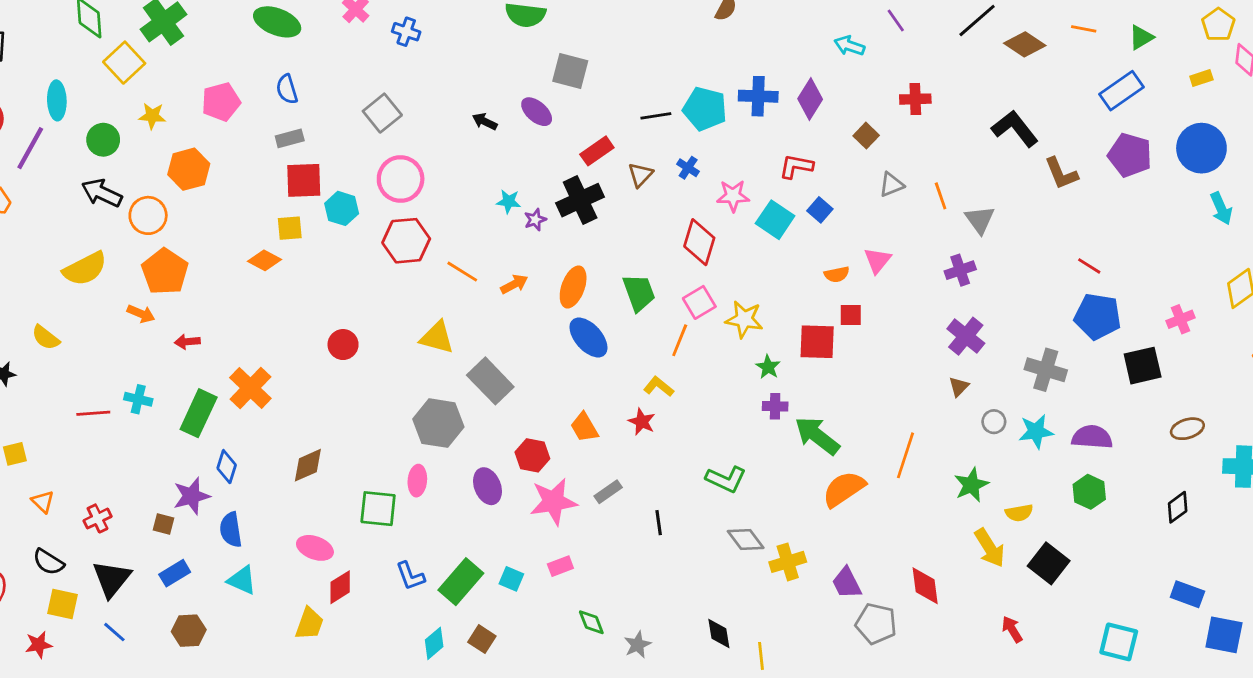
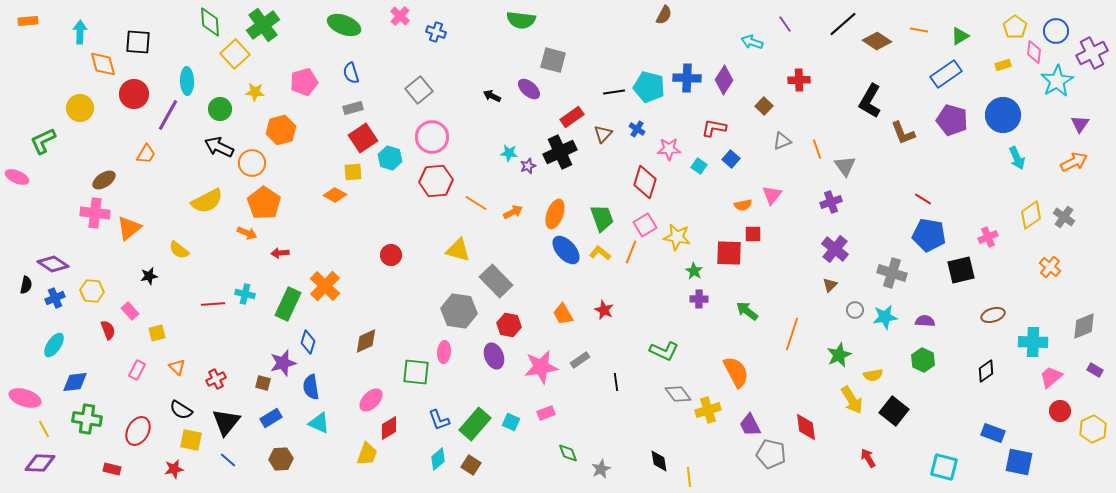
black L-shape: (1015, 128) -> (870, 101), turned -112
red square: (304, 180) -> (363, 138), turned -32
cyan square: (775, 220) -> (699, 166), size x0.6
yellow L-shape: (659, 387) -> (600, 253), moved
green arrow: (817, 436) -> (747, 311), moved, size x0.7
purple semicircle: (1092, 437) -> (925, 321), size x0.7
red hexagon: (532, 455) -> (509, 325), moved
orange semicircle: (844, 489) -> (736, 372), moved, turned 96
pink ellipse: (315, 548) -> (371, 400), turned -65
brown square: (482, 639) -> (471, 465), moved
cyan diamond: (434, 643) -> (438, 459), moved

